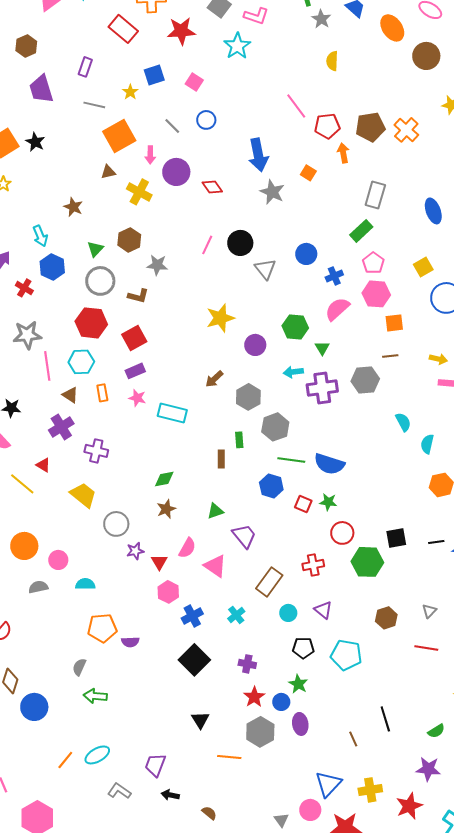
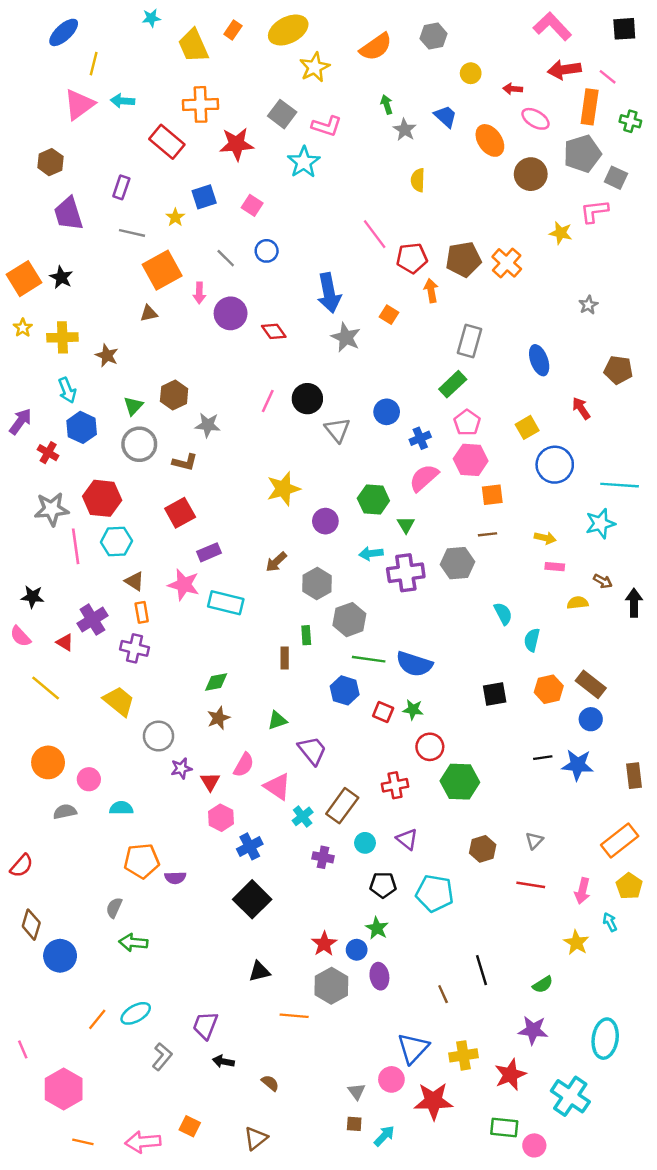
yellow cross: (139, 192) -> (62, 337), moved, turned -30
red hexagon: (91, 323) -> (102, 498), moved
purple rectangle: (135, 371) -> (209, 552), moved
orange rectangle: (102, 393) -> (142, 612), moved
brown triangle: (70, 395) -> (134, 581), moved
pink star: (137, 398) -> (184, 585), size x1.5
red triangle: (43, 465) -> (65, 642), moved
black square: (396, 538) -> (495, 694), moved
cyan cross: (236, 615) -> (303, 816), moved
purple cross: (247, 664) -> (323, 857), moved
black triangle: (200, 720) -> (259, 971), turned 48
gray L-shape: (119, 791) -> (162, 1057), turned 95

